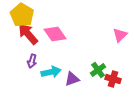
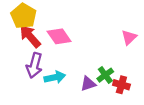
purple arrow: (32, 61) -> (34, 65), size x1.6
purple triangle: (72, 79) -> (88, 84), moved

